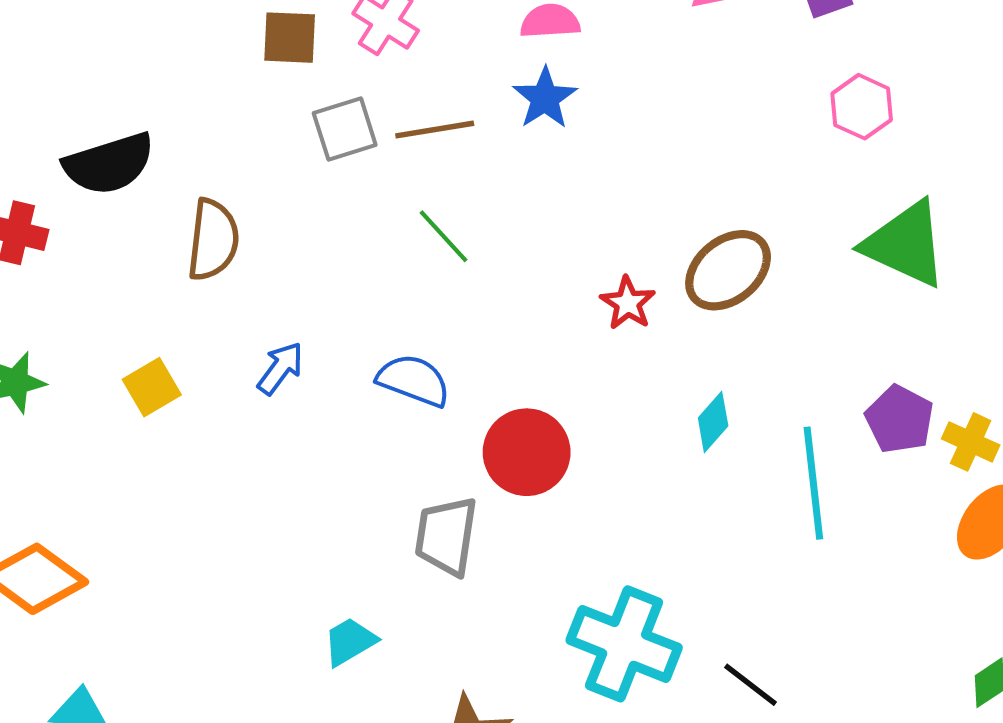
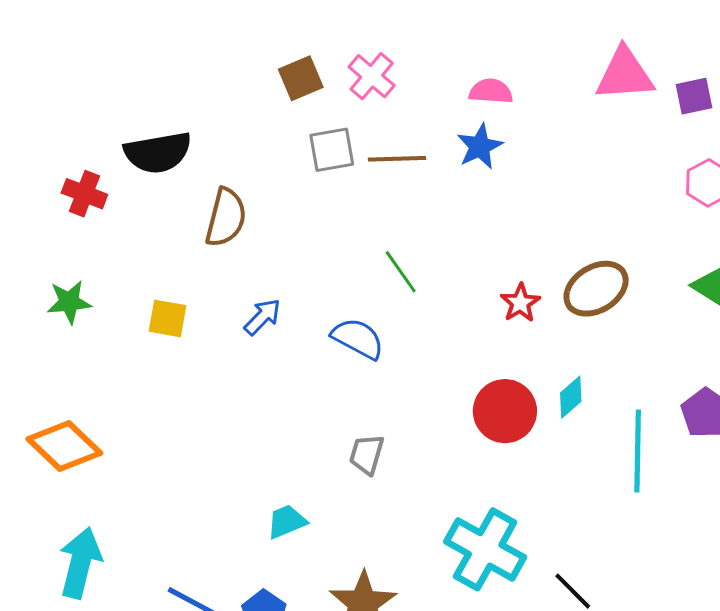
brown square: (290, 38) -> (301, 78), turned -33
green line: (444, 236) -> (401, 272), moved
yellow square: (152, 387) -> (167, 318), turned 33
red circle: (527, 452) -> (505, 411), moved
gray trapezoid: (446, 536) -> (367, 454), size x0.7

